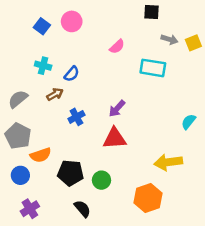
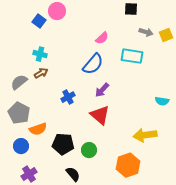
pink circle: (72, 21) -> (57, 11), moved
blue semicircle: (72, 74) -> (93, 64), moved, size x1.6
brown arrow: (55, 94) -> (41, 73), moved
cyan semicircle: (189, 122) -> (162, 101), turned -120
red triangle: (115, 138) -> (100, 115), turned 45

